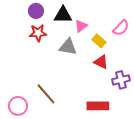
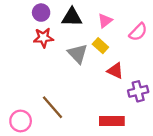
pink triangle: (81, 26) -> (105, 21), moved
yellow rectangle: (99, 41) -> (100, 46), moved
gray triangle: (68, 47) -> (78, 54), turned 36

